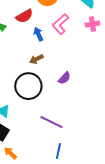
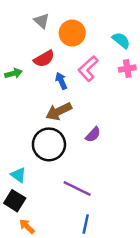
brown arrow: (36, 59) -> (59, 111), size x1.5

